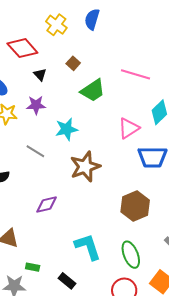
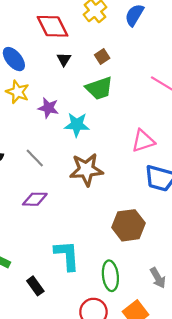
green trapezoid: (93, 91) -> (99, 88), moved
purple star: (36, 105) -> (48, 108), moved
gray line: (35, 151) -> (35, 158), moved

